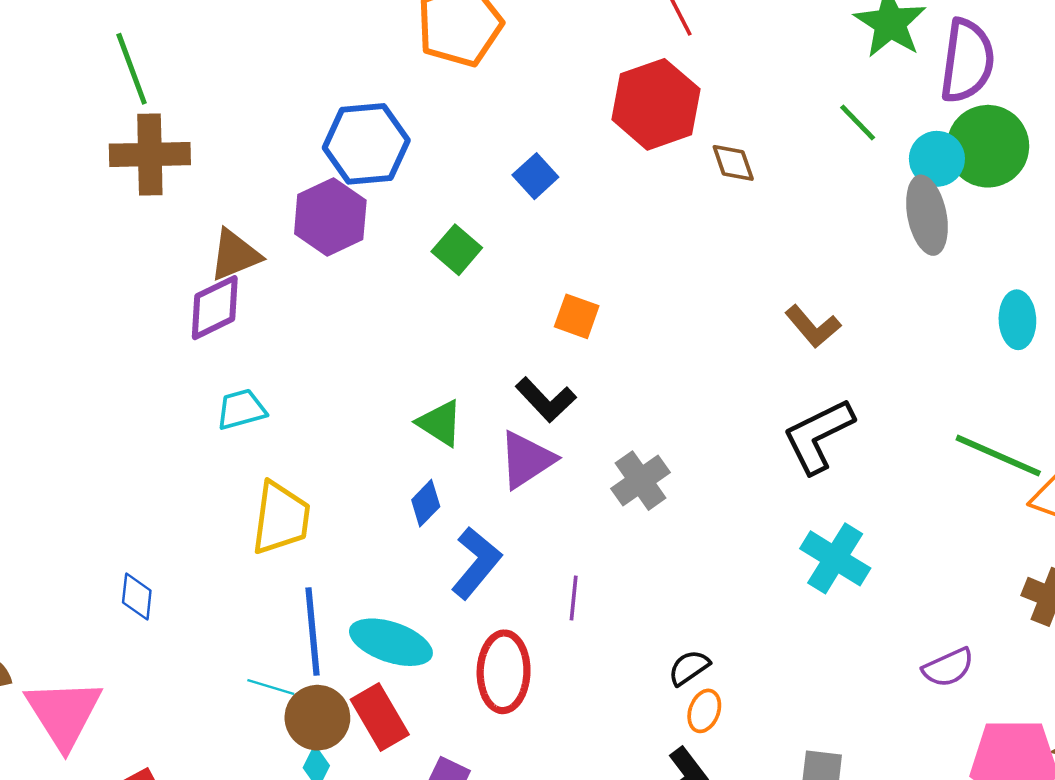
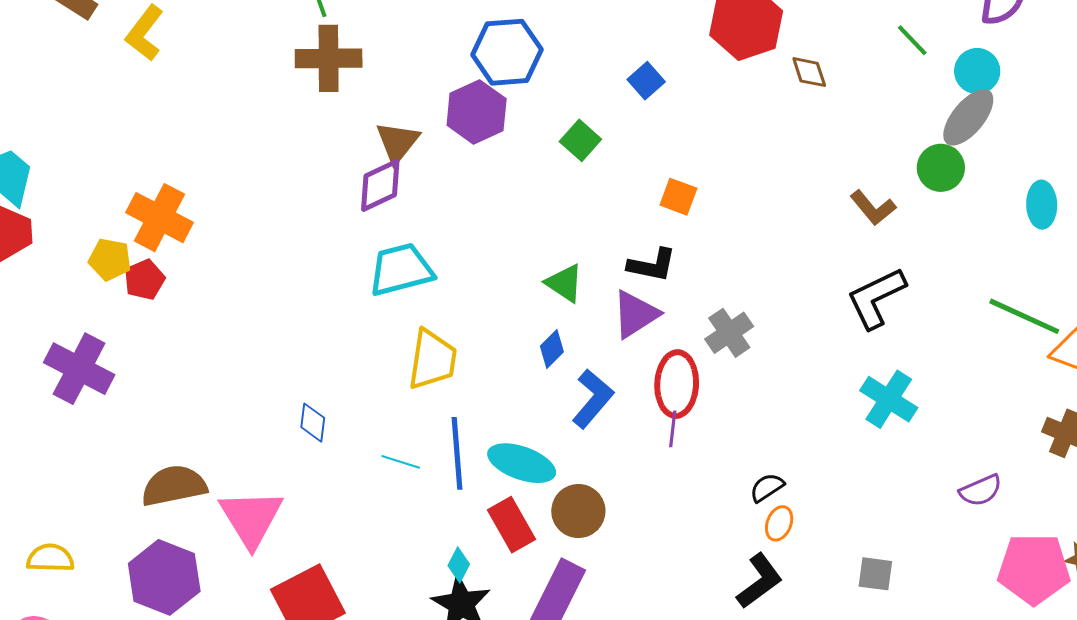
green circle: (988, 146) -> (941, 168), moved, size x0.7
gray ellipse: (927, 215) -> (968, 117), turned 50
brown triangle: (235, 255) -> (397, 142), turned -30
black L-shape: (546, 400) -> (652, 265), turned -36
cyan trapezoid: (241, 409) -> (401, 270), size x1.6
red ellipse: (504, 672) -> (677, 384), moved
cyan line: (271, 687) -> (401, 462), moved
brown circle: (317, 718) -> (578, 511), moved

